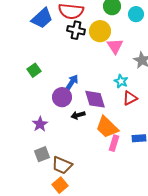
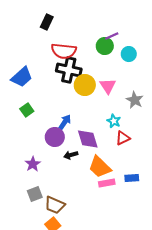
blue trapezoid: (42, 18) -> (22, 77), moved
black cross: (76, 30) -> (69, 70), size x1.4
yellow circle: (100, 31) -> (85, 85), moved
pink rectangle: (114, 143) -> (107, 183), turned 63

